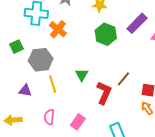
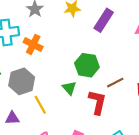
purple rectangle: (137, 23) -> (104, 20), moved
green hexagon: (106, 34) -> (87, 65), moved
brown line: (124, 79) -> (115, 83), turned 35

